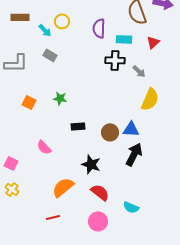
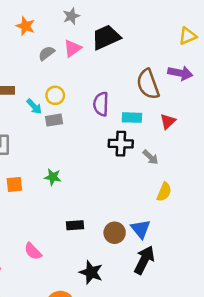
gray rectangle: (50, 55) -> (54, 120), moved, turned -40
green star: (60, 98) -> (53, 177), moved
yellow semicircle: (150, 99) -> (164, 192), size x0.7
orange square: (29, 102) -> (14, 184), moved, turned -32
blue triangle: (131, 129) -> (141, 229), turned 48

